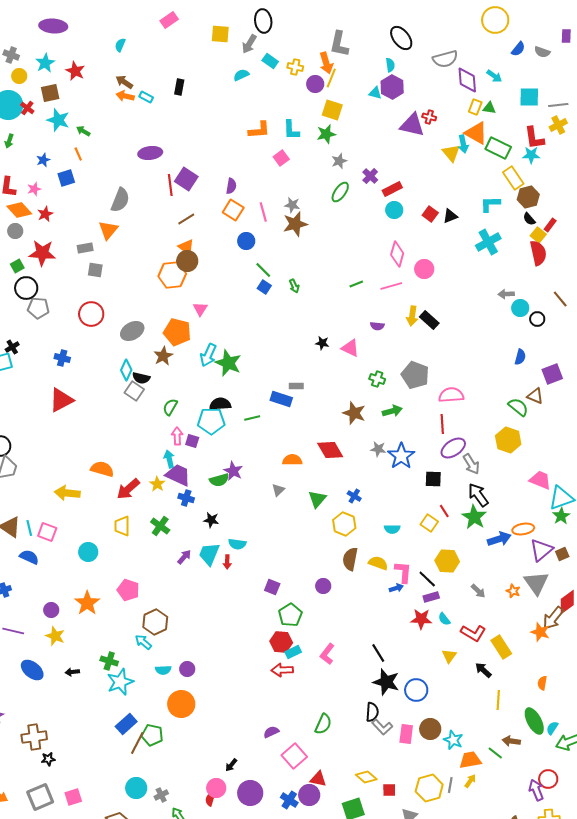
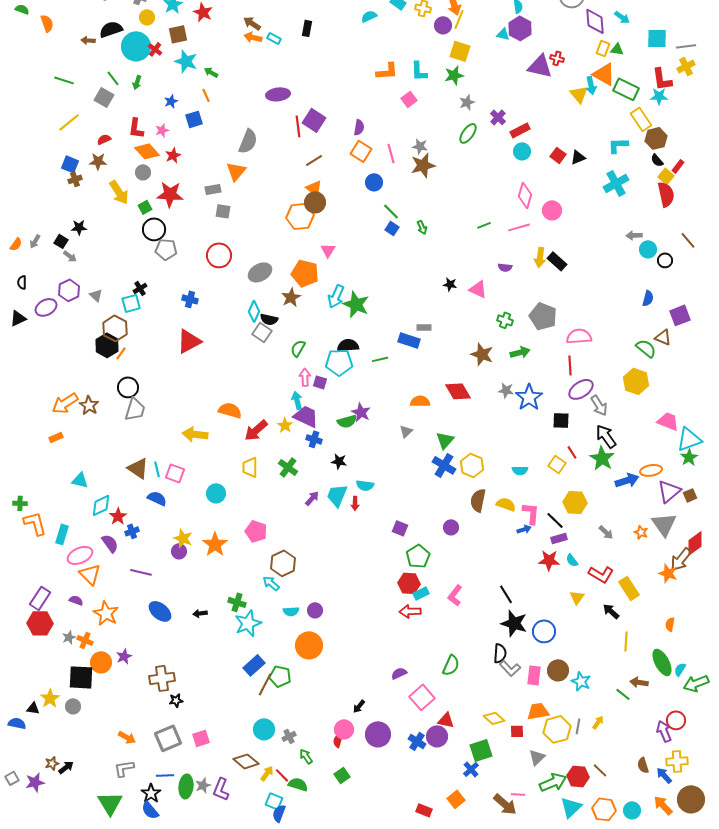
blue cross: (354, 496) -> (444, 465), moved, size x1.6
yellow star: (55, 636) -> (183, 538), moved
orange trapezoid: (470, 760) -> (538, 711), moved

